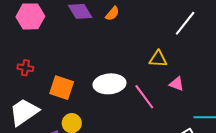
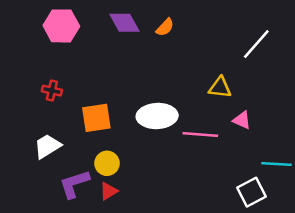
orange square: (62, 88) -> (96, 118), turned -30
pink line: (144, 97) -> (200, 135), turned -52
white trapezoid: (24, 112) -> (47, 146), size x0.7

